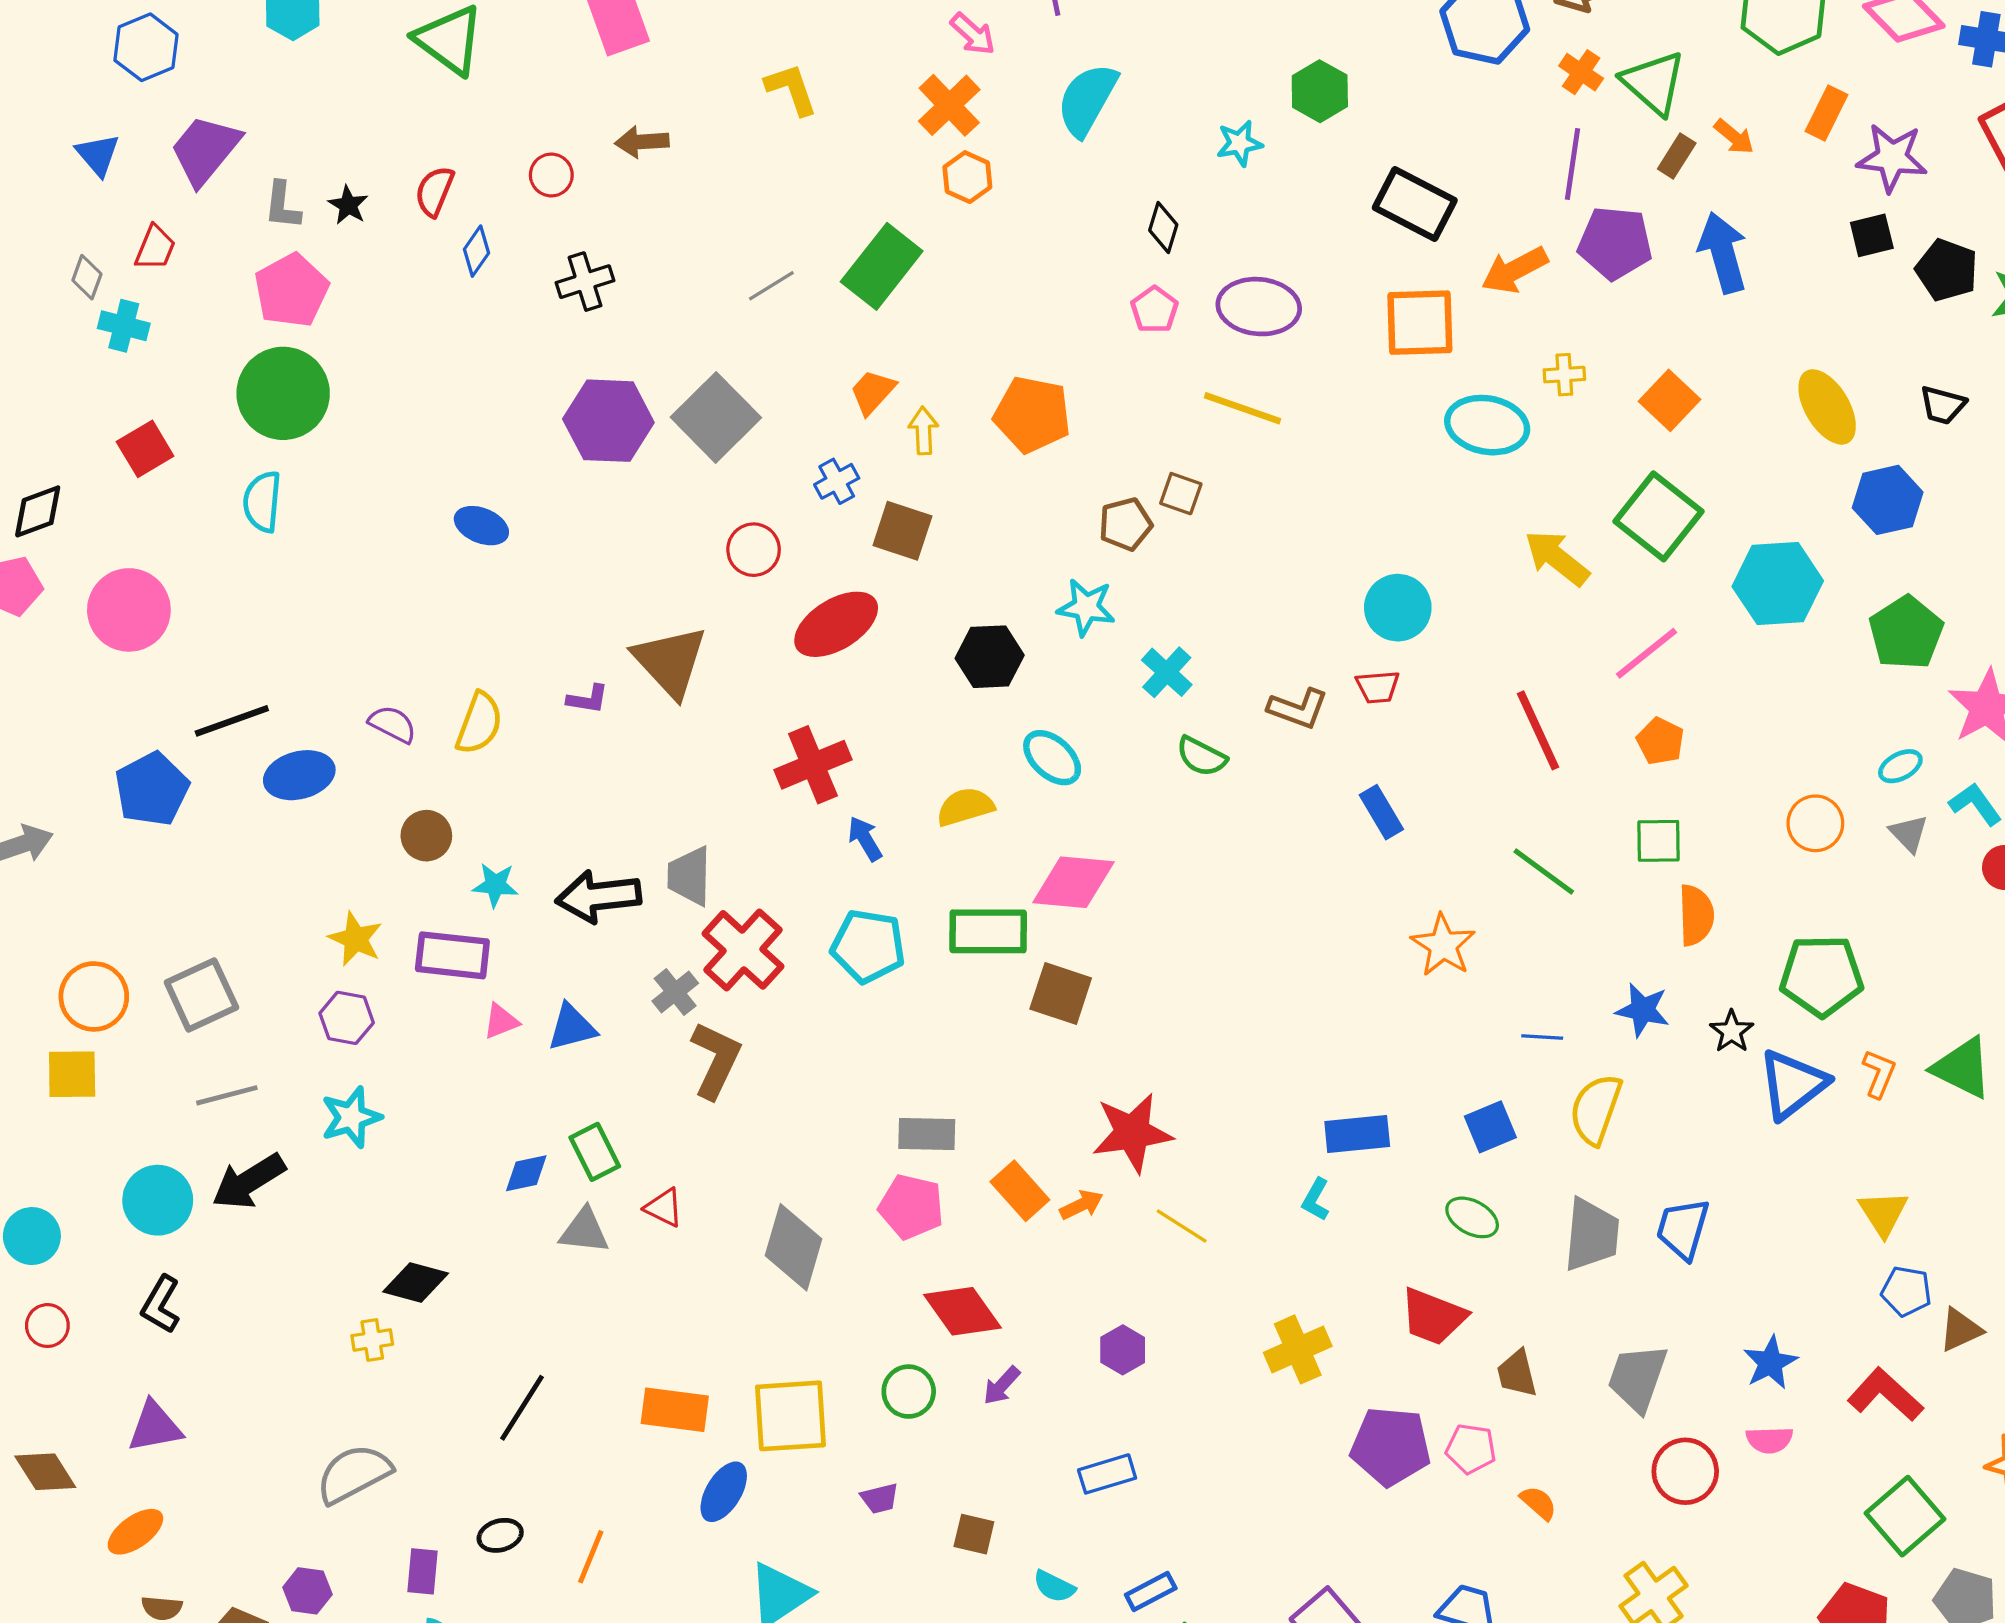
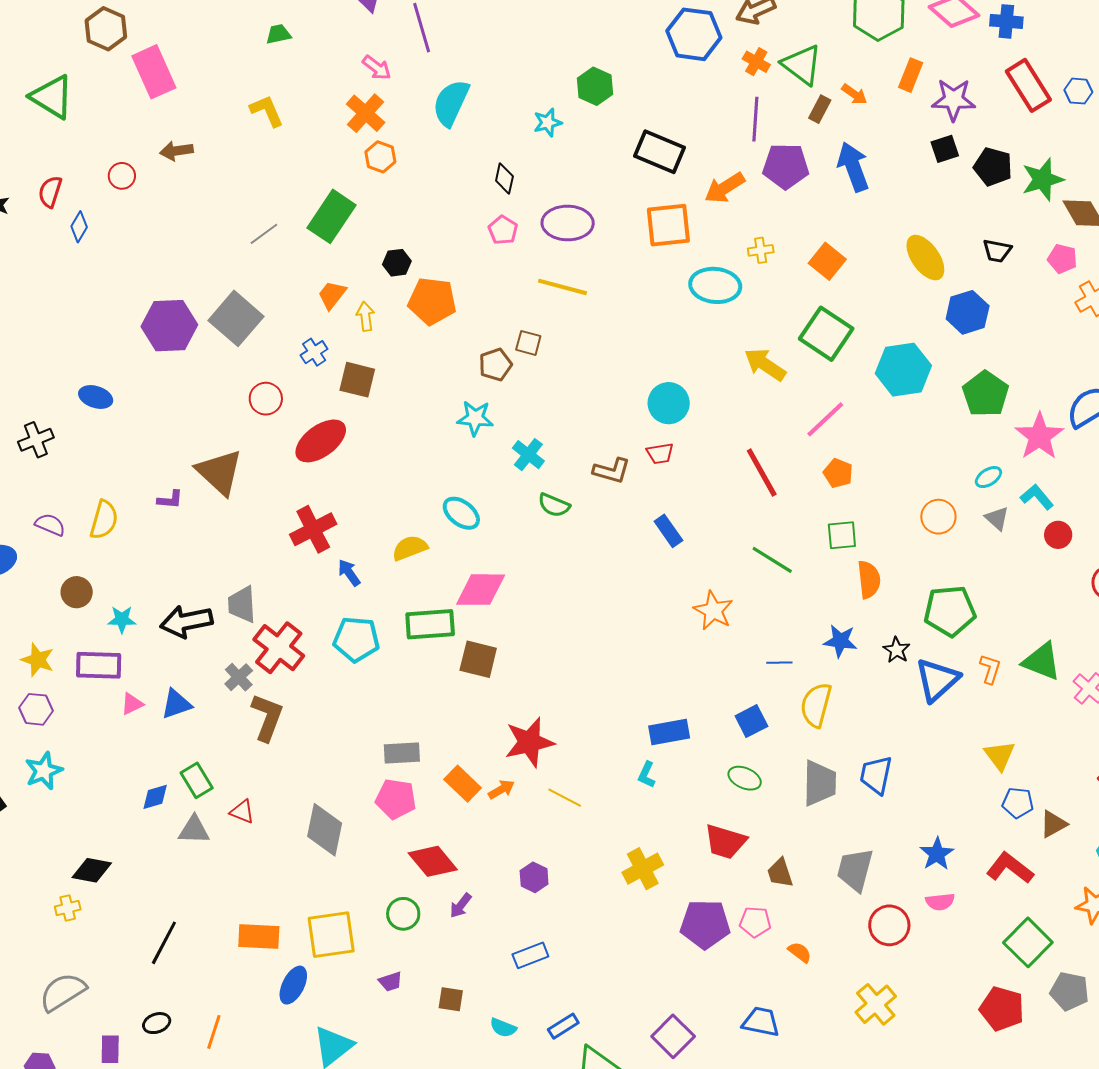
black cross: (585, 282) -> (36, 440), moved
black hexagon: (990, 657) -> (397, 263), moved, size x0.7

